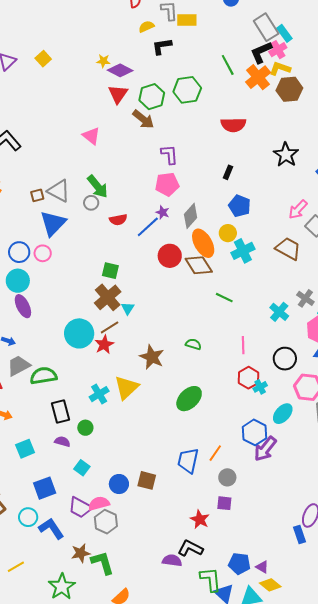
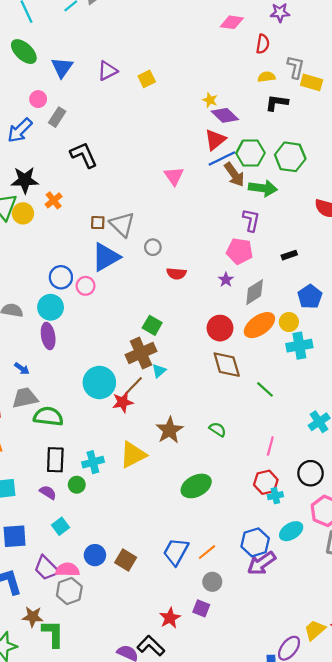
black rectangle: (228, 172) -> (289, 255), moved, turned 32
green arrow: (98, 187) -> (263, 188), moved, turned -60
blue line: (148, 227) -> (222, 158), moved
orange ellipse: (203, 243) -> (259, 325), turned 68
brown diamond: (199, 265) -> (227, 365), moved
brown line: (110, 327) -> (134, 386), turned -30
cyan cross: (99, 394) -> (93, 462), moved

